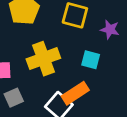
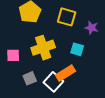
gray square: (14, 98) -> (30, 78), moved

